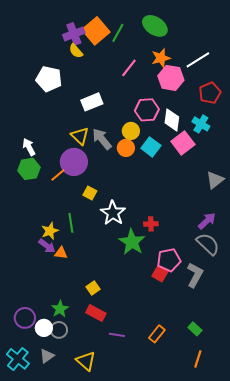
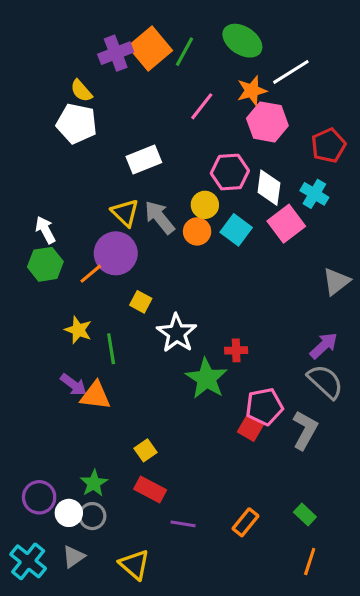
yellow semicircle: (76, 51) -> (81, 91), moved
white line: (198, 60) -> (291, 72), moved
yellow star: (50, 231) -> (78, 330), moved, turned -30
orange triangle: (61, 253) -> (95, 396), size x1.5

